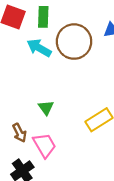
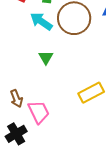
green triangle: (46, 108) -> (46, 57), moved

